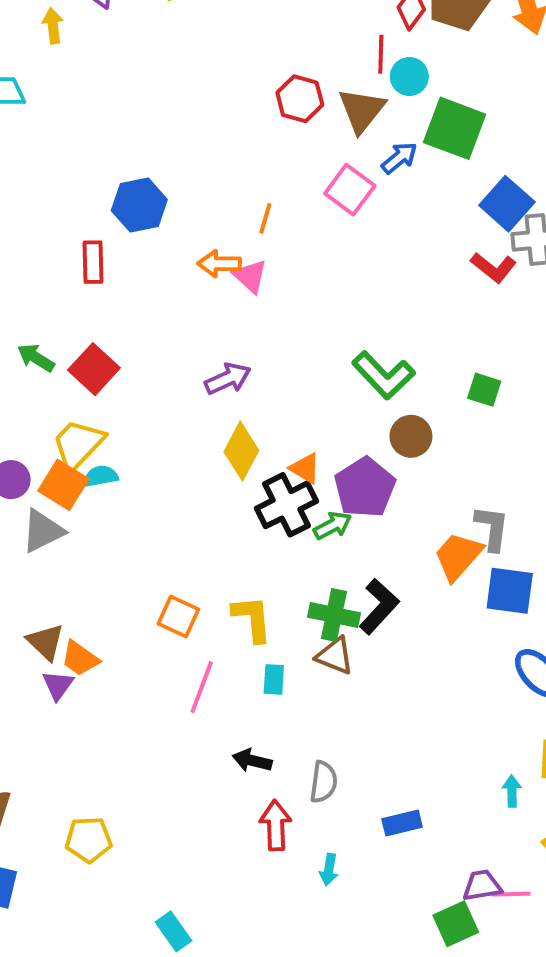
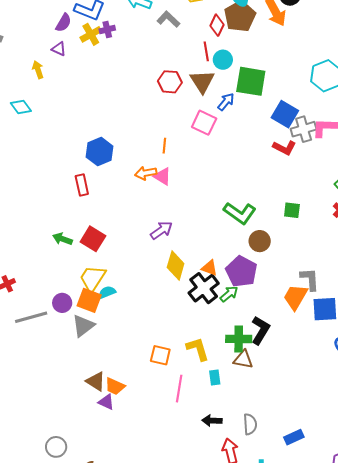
purple triangle: (58, 685) -> (106, 402), turned -30

